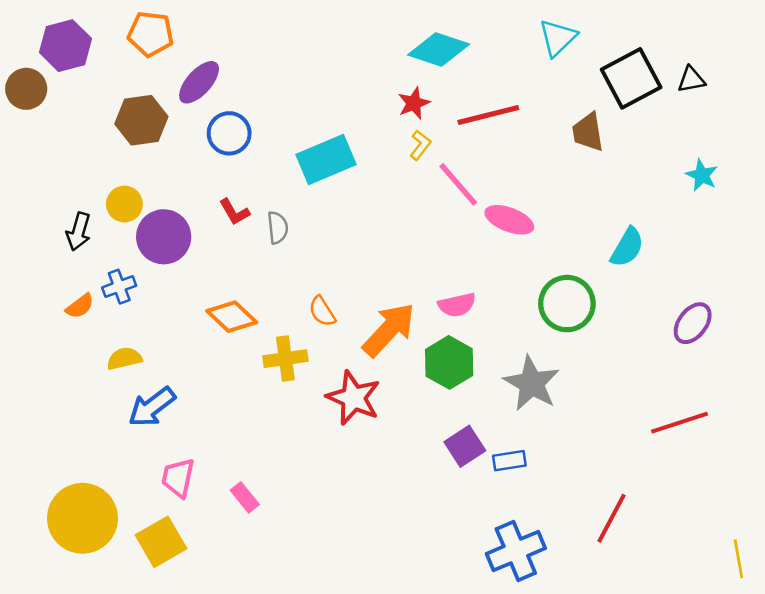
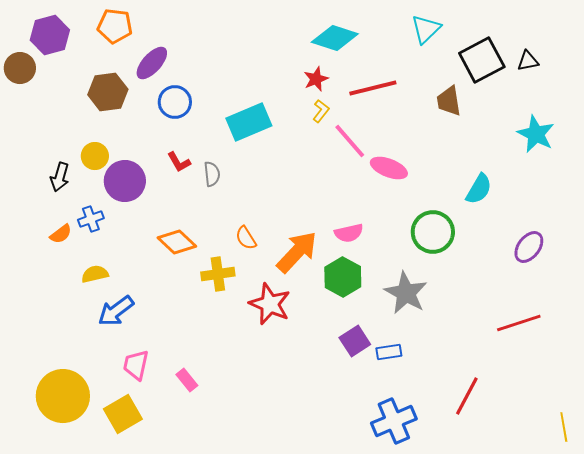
cyan star: (702, 175) -> (536, 134), size x1.5

